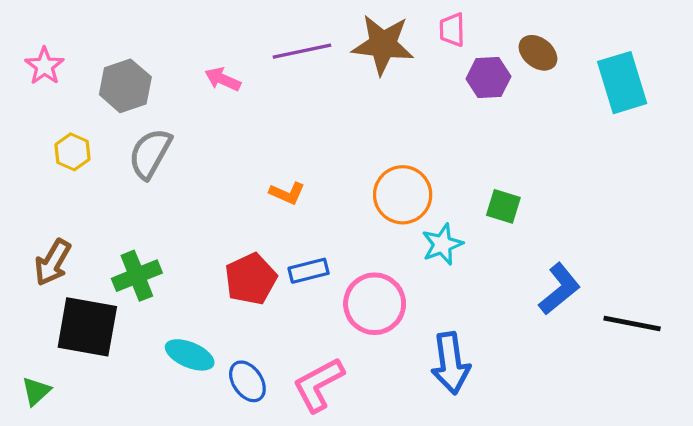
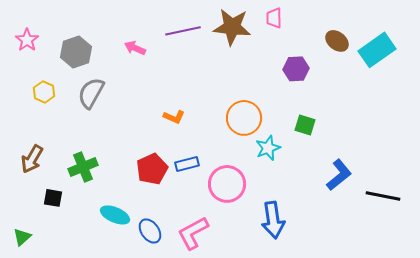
brown ellipse: (538, 53) -> (337, 41), moved
purple hexagon: (488, 78) -> (296, 69), moved
cyan rectangle: (622, 83) -> (377, 50), turned 72
black square: (87, 327) -> (53, 198), size x0.5

